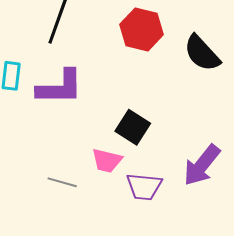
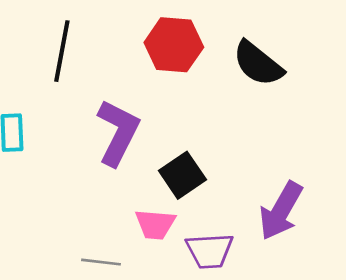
purple L-shape: (60, 87) -> (118, 132), moved, turned -54
black square: (133, 127) -> (182, 175), turned 32

